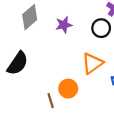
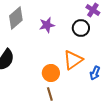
orange circle: (68, 89) -> (51, 73), moved
brown line: (51, 101) -> (50, 94), moved

